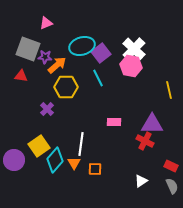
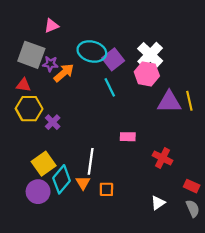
cyan ellipse: (82, 46) -> (92, 51), turned 30
yellow hexagon: (66, 87) -> (29, 109), moved
purple triangle: (152, 124) -> (169, 102), moved
purple circle: (14, 160) -> (38, 192), moved

